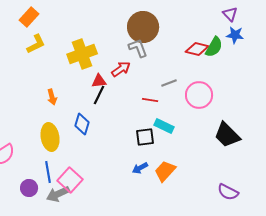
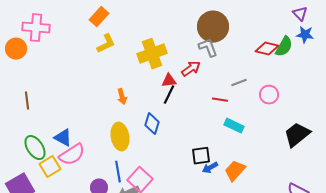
pink circle: (199, 95) -> (269, 95), size x0.7
black trapezoid: (227, 135) -> (297, 135), turned 96
black square: (145, 137) -> (201, 156), moved

